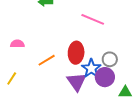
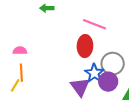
red ellipse: (76, 53) -> (85, 46), moved
gray circle: (110, 59) -> (113, 64), size x1.5
orange line: (47, 60) -> (21, 73), moved, turned -60

